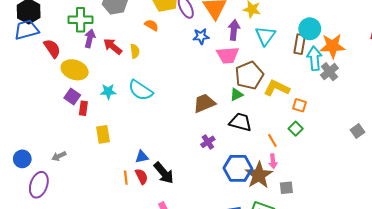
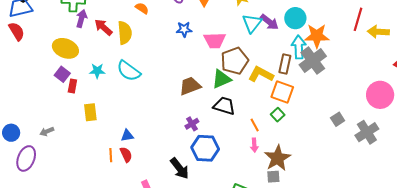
purple arrow: (234, 30) -> (269, 22), moved, turned 120
blue star: (201, 36) -> (184, 29), moved
brown rectangle: (300, 44) -> (285, 64), moved
red semicircle: (52, 48) -> (17, 31), moved
yellow semicircle: (135, 51) -> (125, 33), size x1.6
gray cross: (329, 72) -> (313, 61), size x1.5
green triangle: (236, 95) -> (222, 79), size x1.5
orange square: (299, 105) -> (282, 92), size x1.6
blue hexagon: (238, 168) -> (205, 148), moved
black arrow: (164, 173) -> (180, 168), moved
brown star: (259, 175) -> (277, 158), moved
gray square: (286, 188) -> (273, 177), moved

